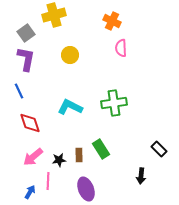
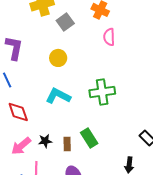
gray square: (26, 33) -> (65, 22), moved
yellow circle: (70, 55) -> (58, 58), moved
black star: (59, 160) -> (45, 141), moved

